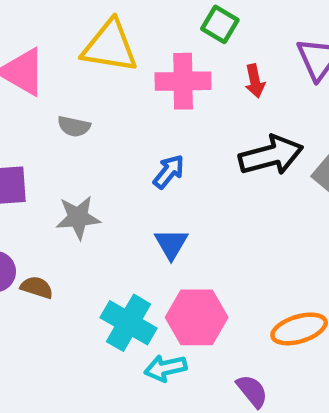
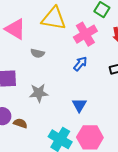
pink cross: (183, 81) -> (85, 34), turned -30
blue arrow: (169, 172) -> (80, 64), moved

